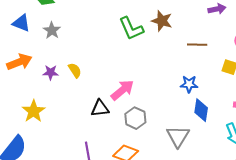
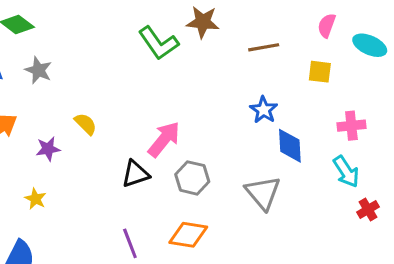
purple star: (51, 72) -> (48, 149), moved
blue star: (189, 84) -> (264, 110), turned -30
yellow star: (34, 111) -> (35, 199), size x0.6

